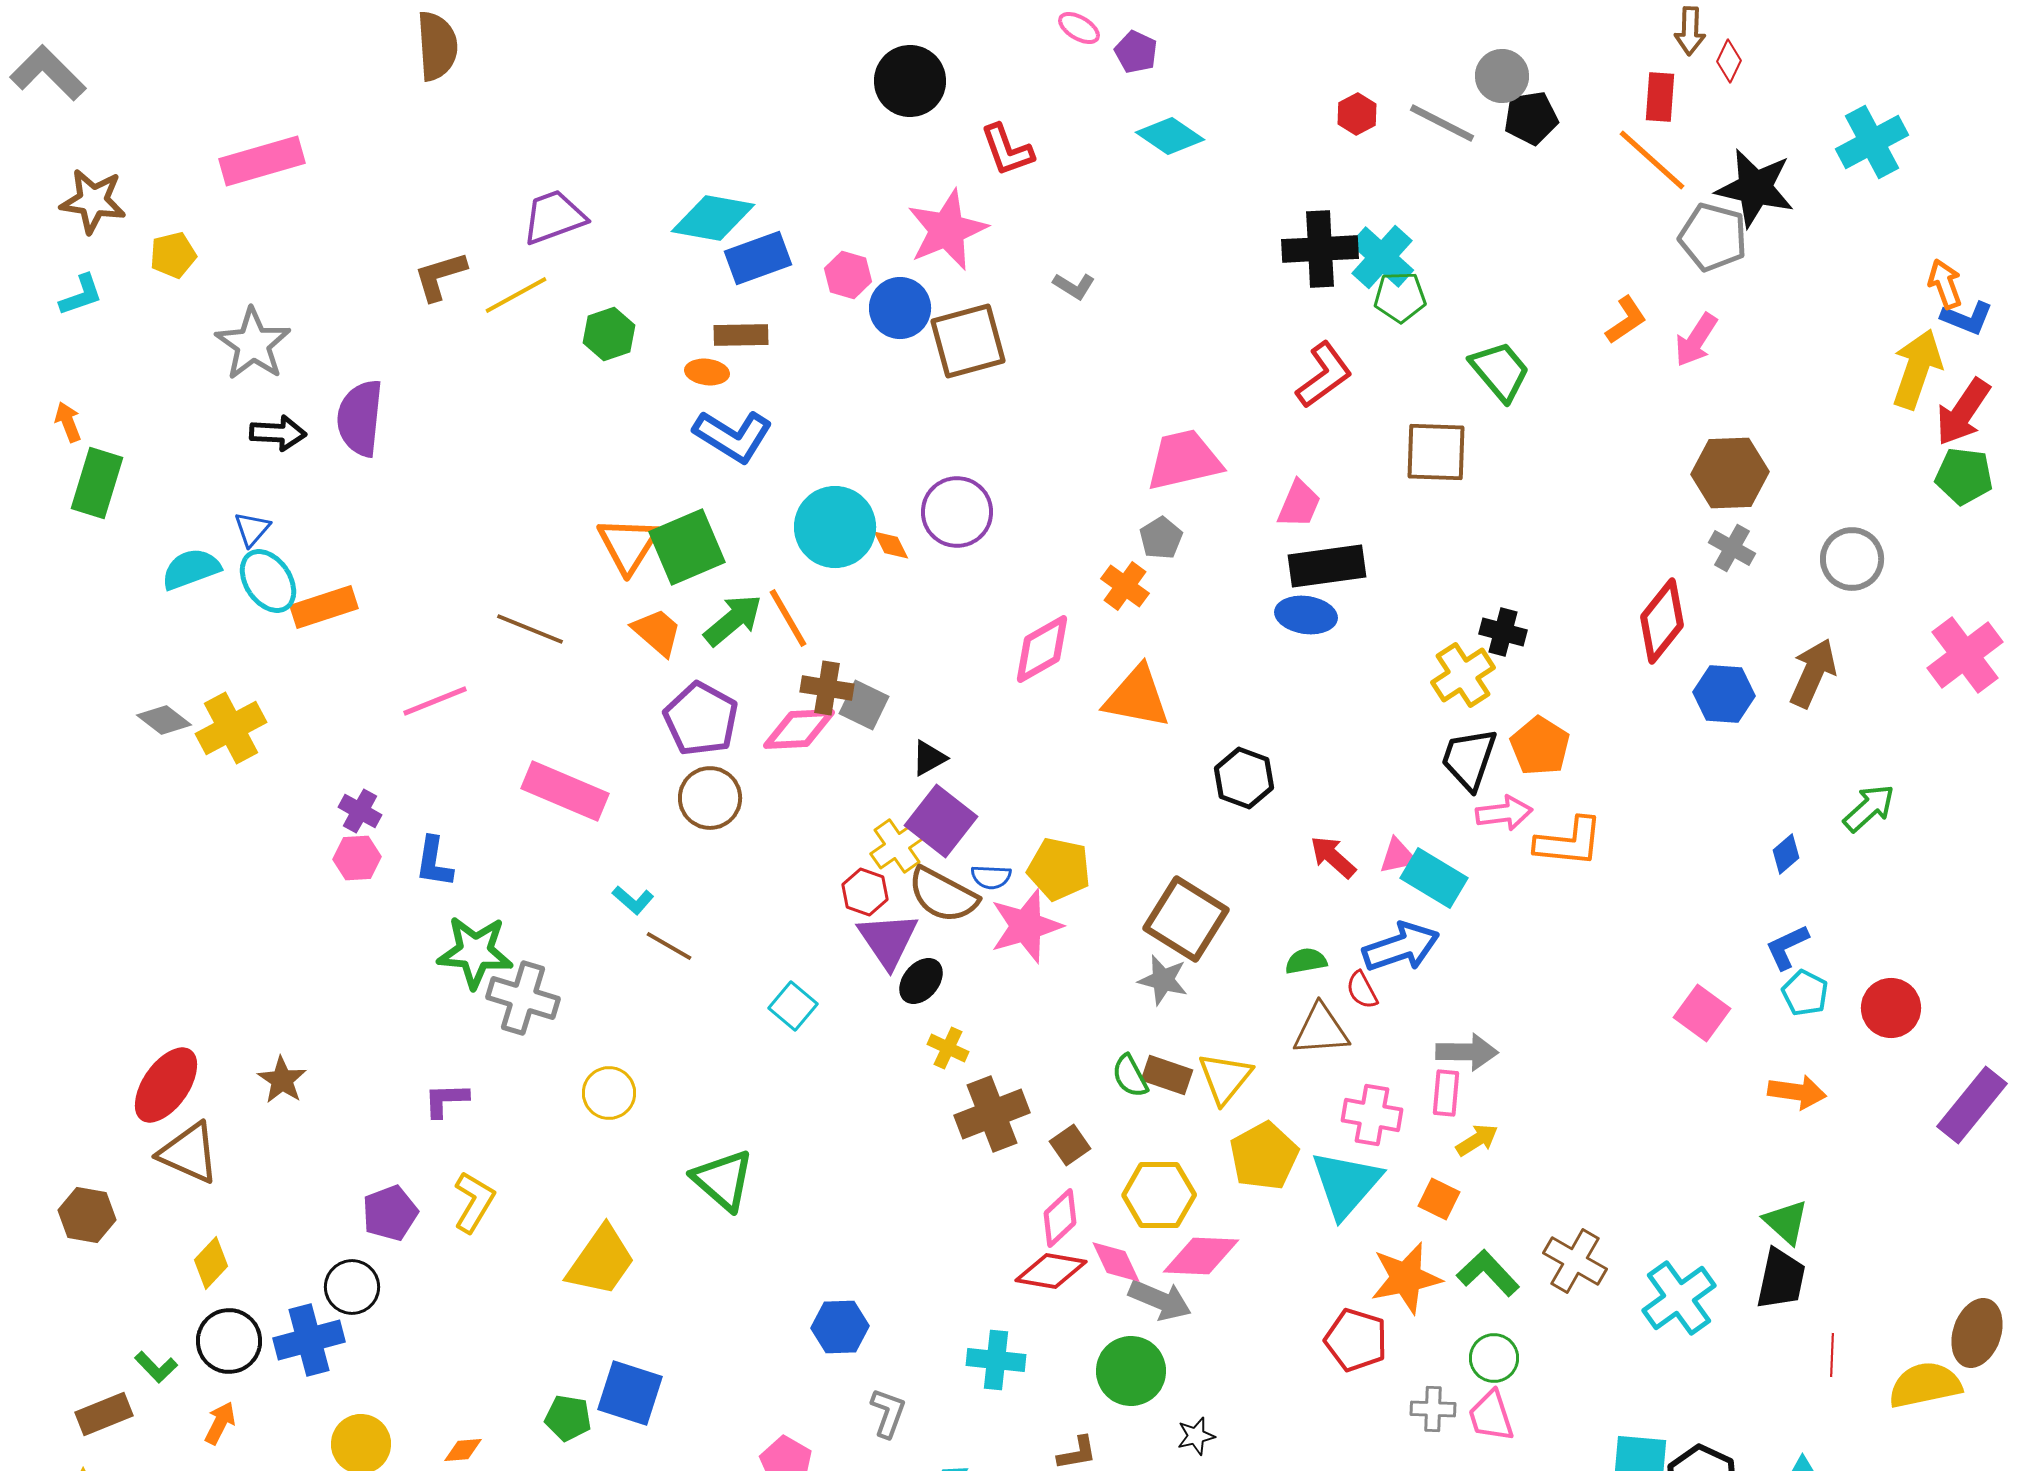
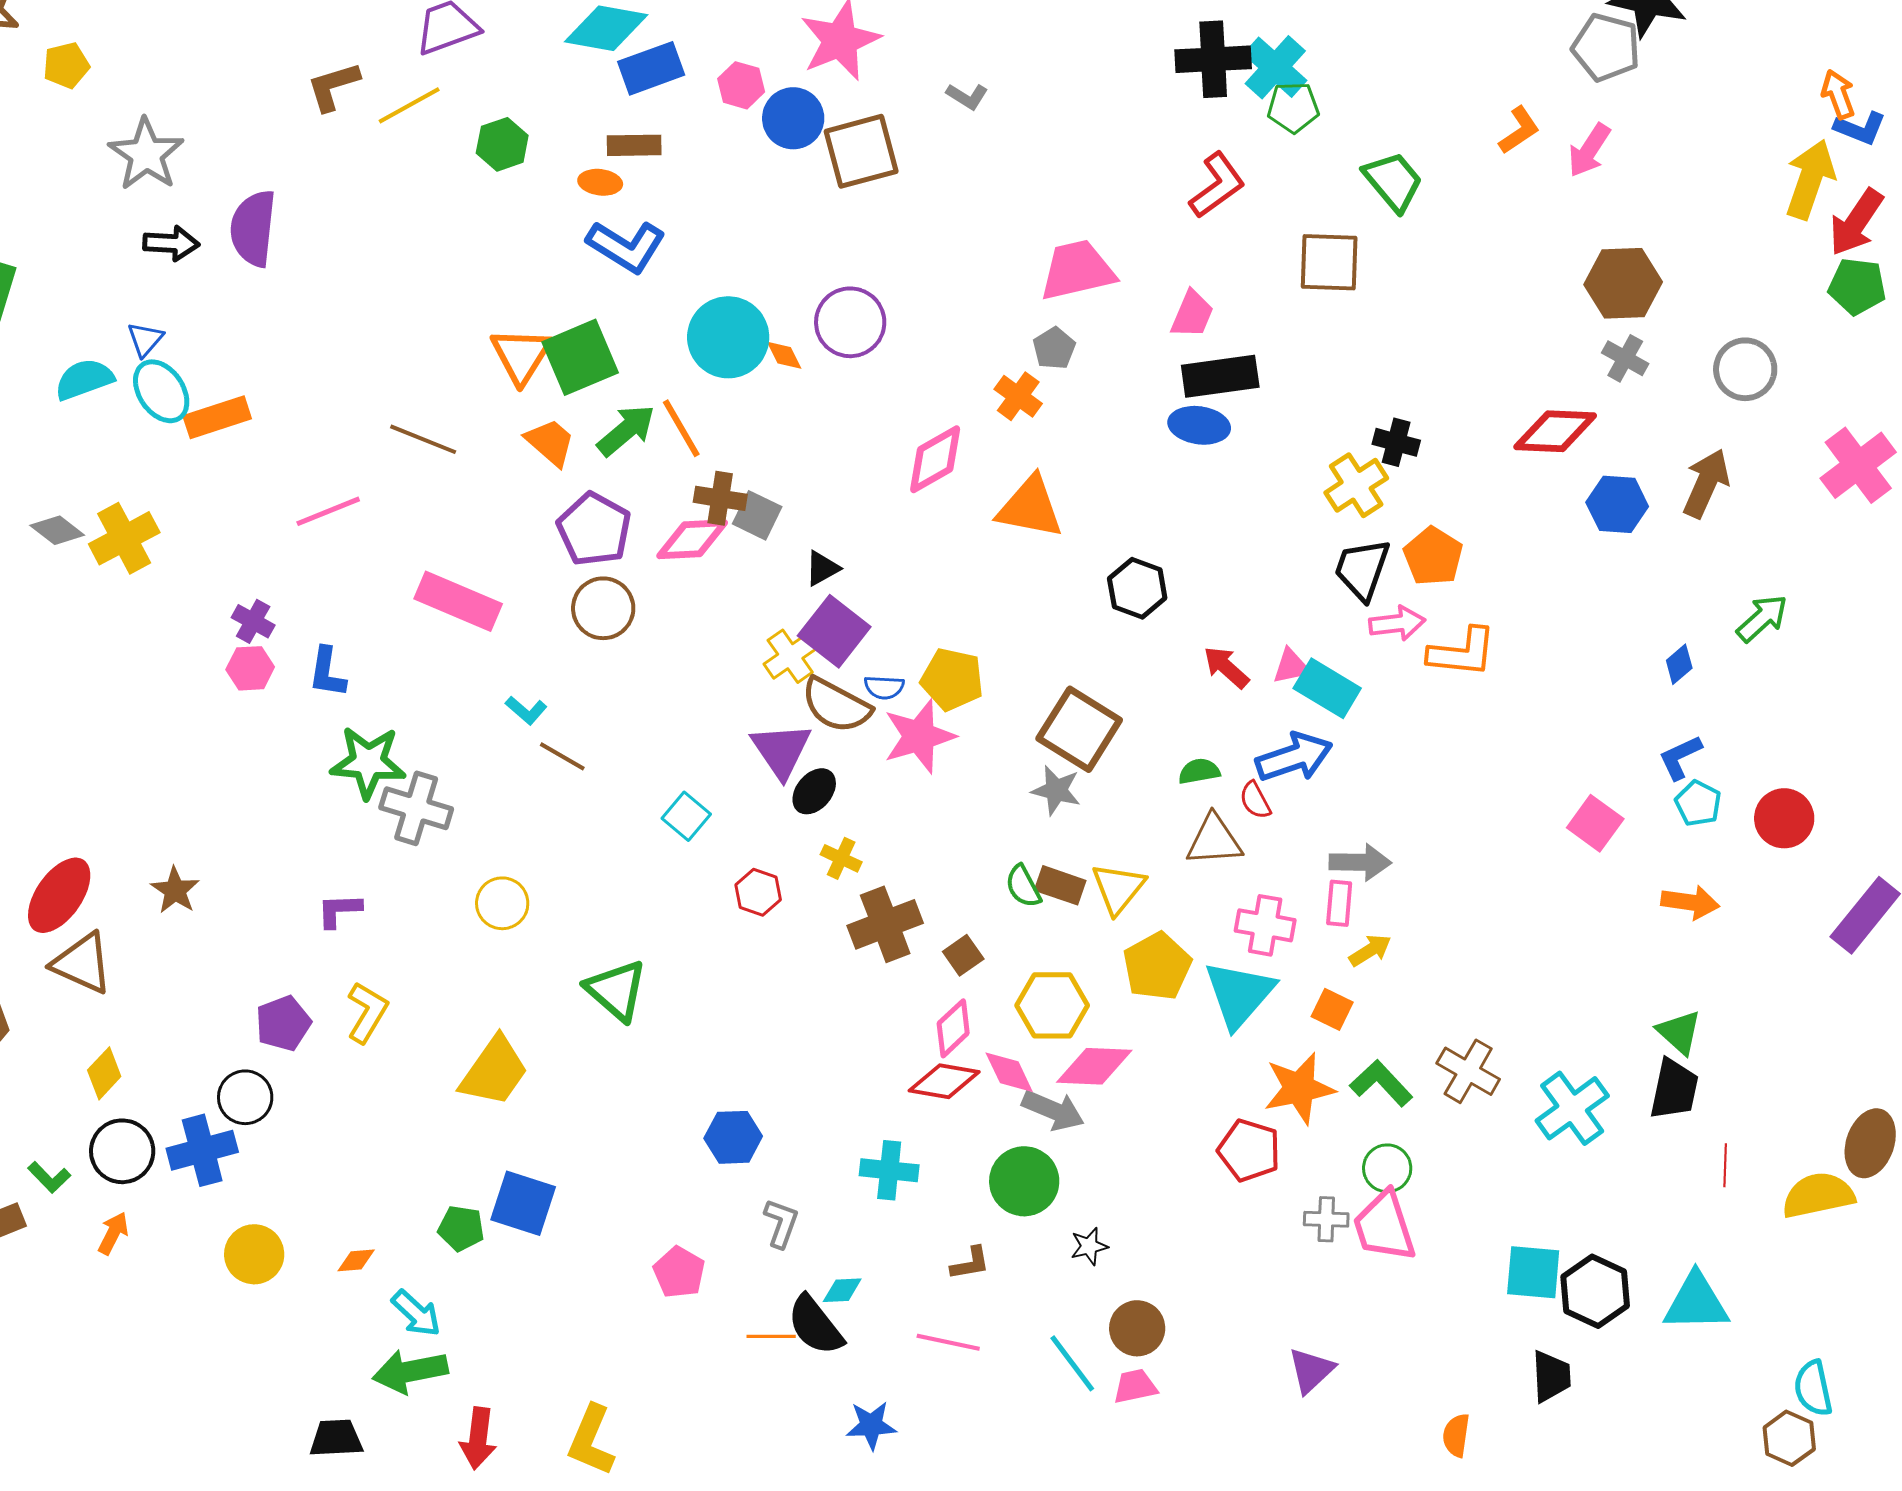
red diamond: (1662, 621) -> (1555, 431), turned 54
red hexagon: (865, 892) -> (758, 892), moved
pink trapezoid: (1491, 1416) -> (1384, 1226), size x1.4

